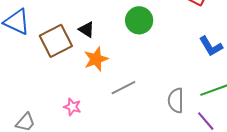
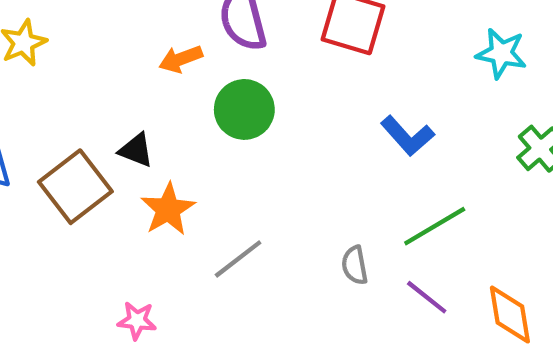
gray semicircle: (176, 100) -> (355, 265), size x0.7

